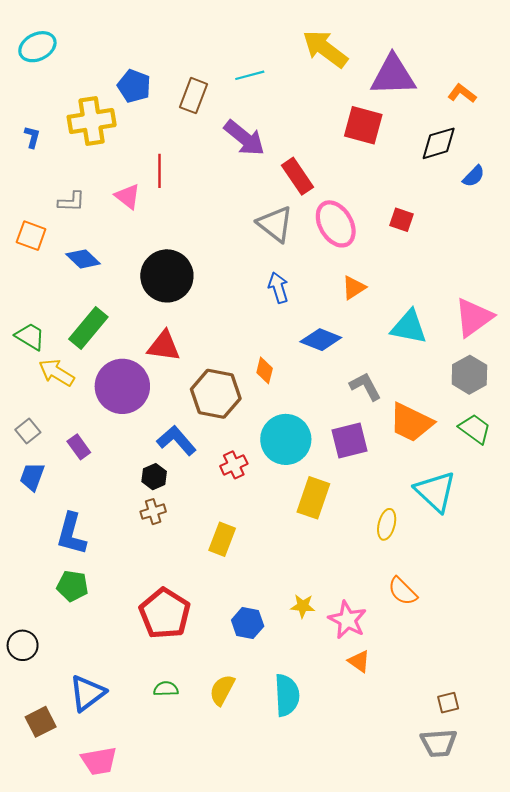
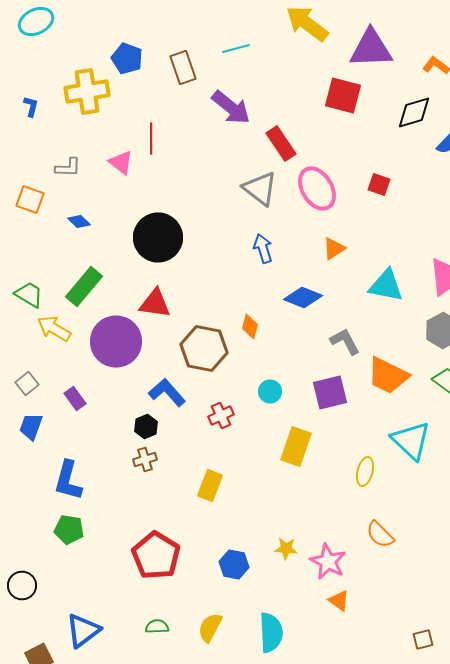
brown rectangle: (193, 96) -> (183, 68), turned -40
blue diamond: (83, 259) -> (79, 222), size x0.7
cyan circle: (286, 439) -> (270, 392), size x0.5

